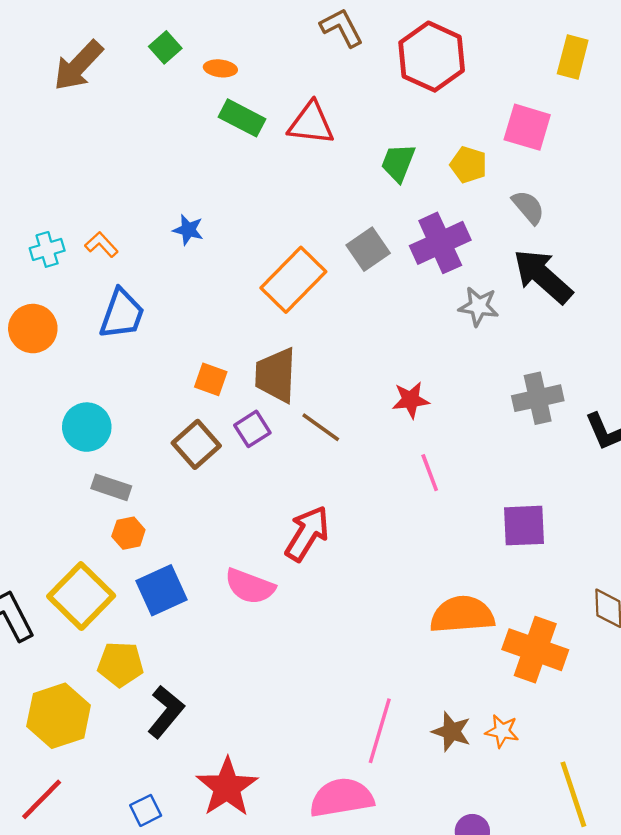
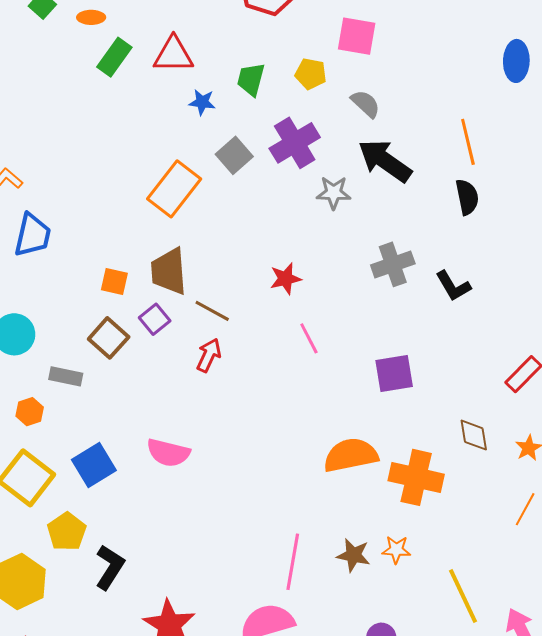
green rectangle: (242, 118) -> (114, 57), turned -75
blue star: (188, 230) -> (202, 102), moved
gray rectangle: (111, 487) -> (66, 376), moved
orange hexagon: (128, 533) -> (30, 412), moved
red arrow: (307, 533) -> (209, 355), moved, size x0.7
yellow pentagon: (120, 664) -> (67, 532), turned -30

